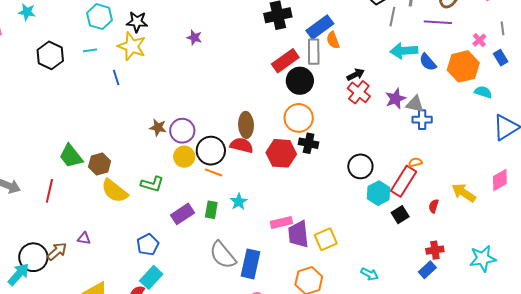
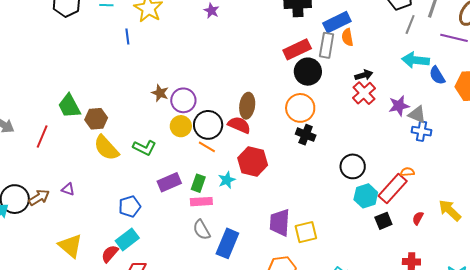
red hexagon: (281, 153) -> (253, 161), moved
pink rectangle: (281, 223) -> (201, 202), moved
gray semicircle: (223, 255) -> (202, 230), size x0.7

